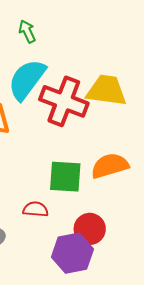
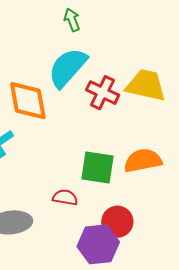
red cross: (64, 101) -> (103, 93), size x0.7

